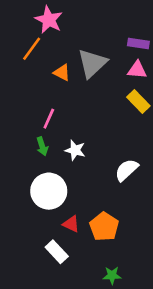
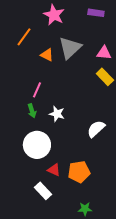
pink star: (49, 20) -> (54, 15), moved
purple rectangle: (138, 43) -> (96, 13), moved
orange pentagon: (104, 227) -> (79, 172), turned 30

